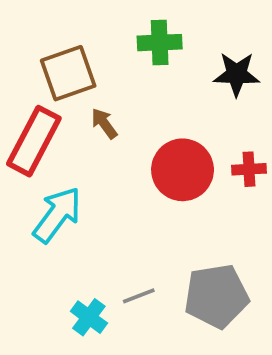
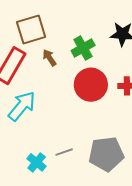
green cross: (160, 43) -> (83, 48), moved, turned -30

